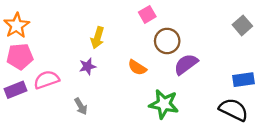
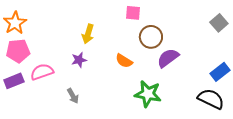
pink square: (147, 14) -> (133, 13), turned 35
blue rectangle: (244, 80) -> (220, 72), turned -30

